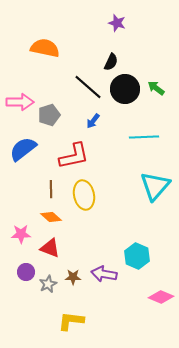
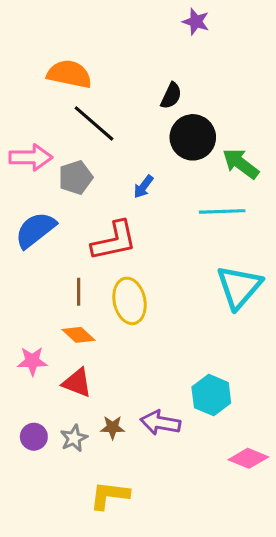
purple star: (117, 23) -> (196, 22), moved
black line: (88, 87) -> (94, 123), moved
green arrow: (156, 88) -> (241, 164), moved, size x1.4
purple circle: (26, 272) -> (34, 437), moved

